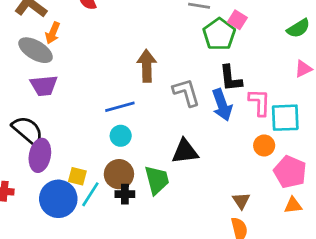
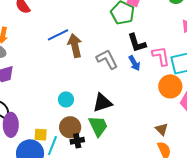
blue arrow: (222, 105) -> (134, 63), size x0.7
blue line: (120, 107) -> (58, 35), moved
orange circle: (264, 145) -> (170, 86), size x1.5
black triangle: (185, 151) -> (102, 103), moved

